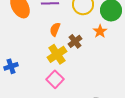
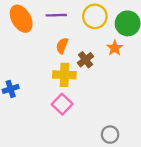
yellow cross: (57, 54) -> (64, 75), turned 36

